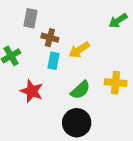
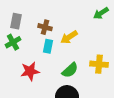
gray rectangle: (30, 18) -> (16, 21), moved
red star: (32, 91) -> (30, 71), turned -30

